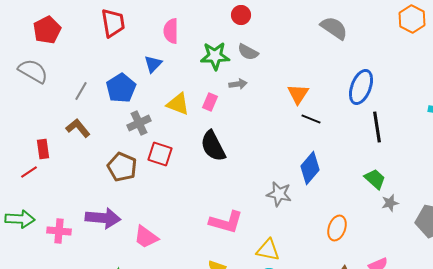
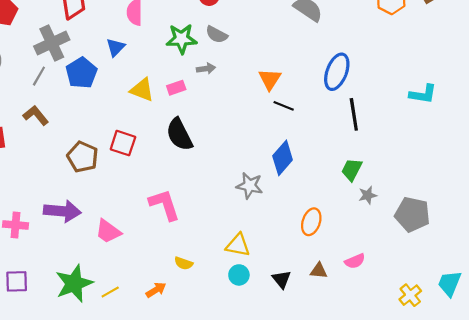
pink rectangle: (210, 102) -> (176, 88), turned 48
gray cross: (139, 123) -> (52, 43), moved, size x1.4
green trapezoid: (375, 179) -> (352, 170), turned -105
pink L-shape: (226, 222) -> (164, 205), moved, turned -124

